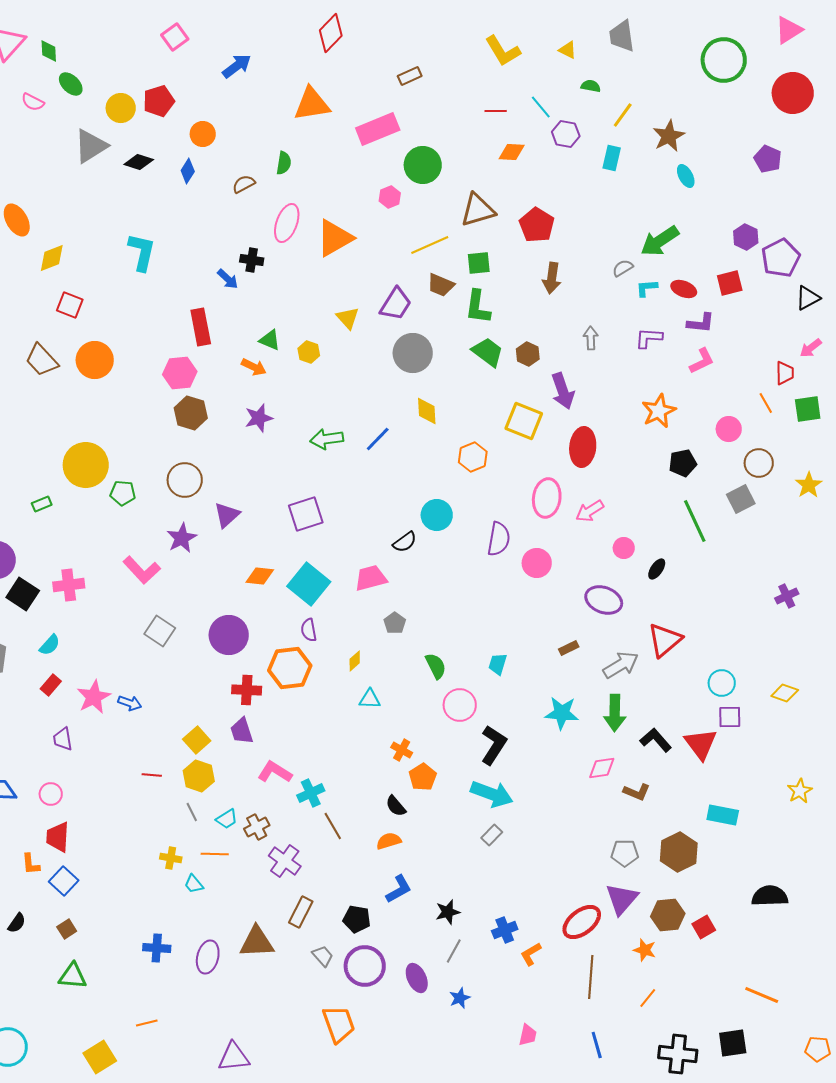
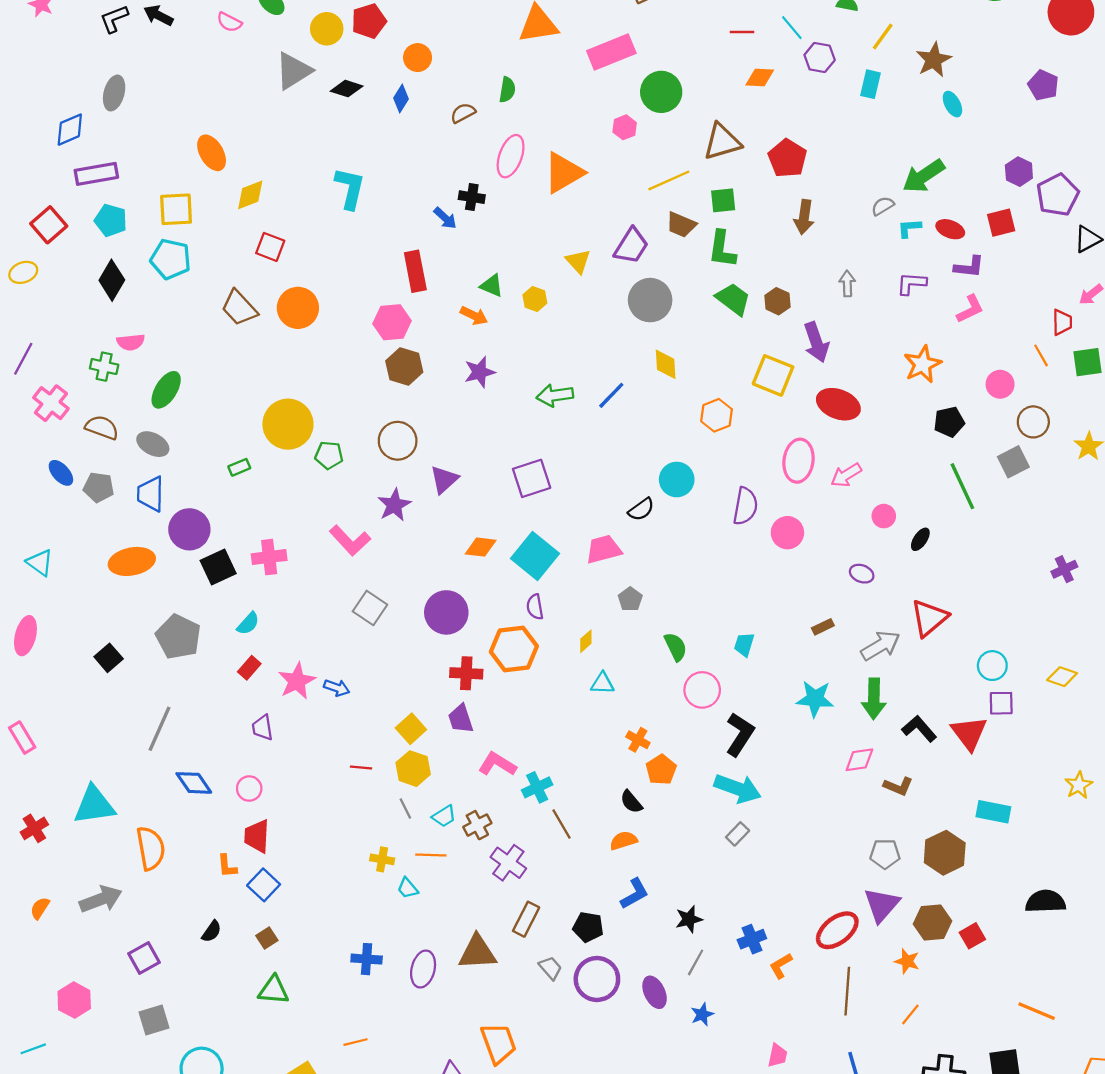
red ellipse: (583, 447) -> (838, 404), turned -75
black square: (23, 594) -> (218, 567), turned 32
purple ellipse: (604, 600) -> (862, 574), size x0.6
orange trapezoid: (339, 1024) -> (498, 1043), moved

